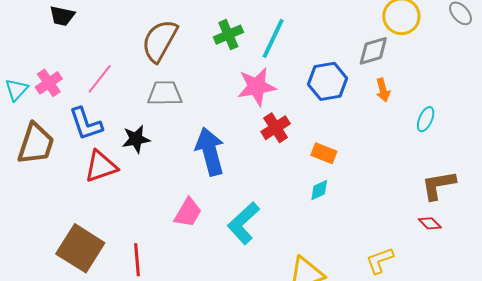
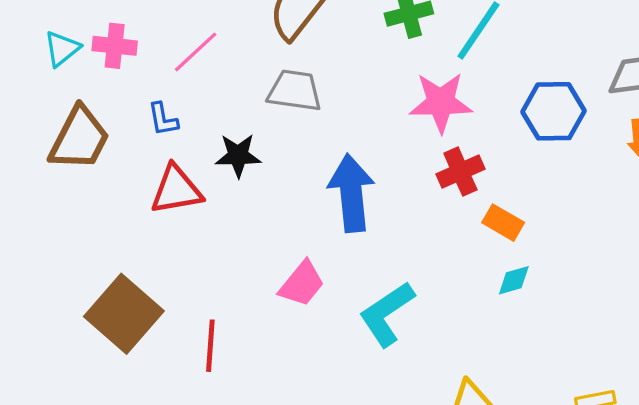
pink cross: (49, 83) -> (115, 46), turned 32
blue L-shape: (86, 124) -> (163, 119), size x0.6
orange rectangle: (324, 153) -> (503, 223), moved

